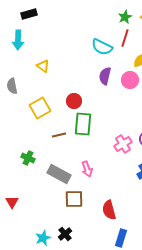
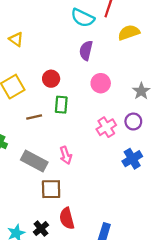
pink circle: (130, 80) -> (101, 83), moved
green rectangle: (83, 124) -> (61, 105), size x0.7
red semicircle: (109, 210) -> (67, 218), moved

